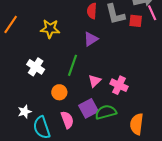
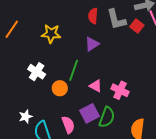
red square: (136, 21) -> (137, 26), turned 32
pink triangle: (95, 81) -> (96, 86), turned -48
orange circle: (59, 92) -> (60, 88), moved
green semicircle: (106, 112) -> (107, 117), turned 125

